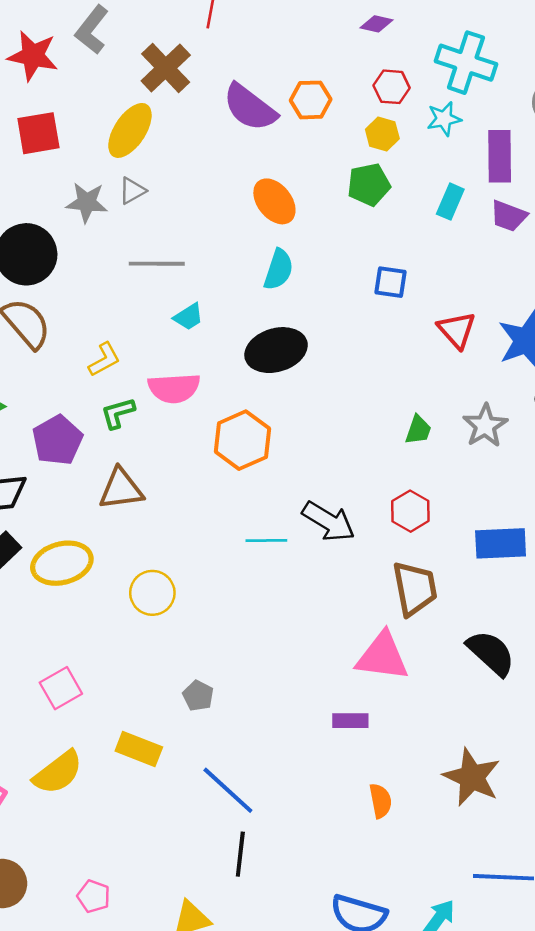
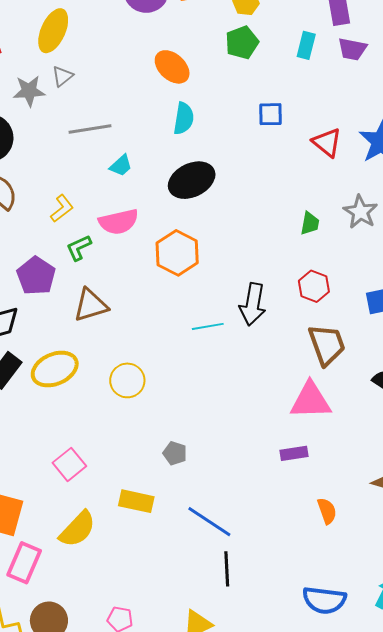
black arrow: (328, 521) -> (253, 304), turned 78

